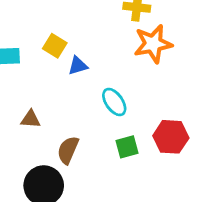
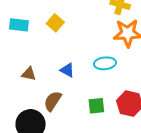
blue triangle: (78, 66) -> (67, 70), moved, turned 35
cyan ellipse: (114, 102) -> (105, 63), moved, turned -70

